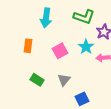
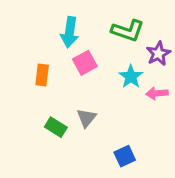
pink square: (60, 51) -> (85, 63), moved
gray triangle: (64, 80) -> (86, 118), moved

